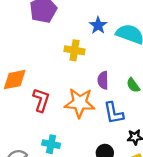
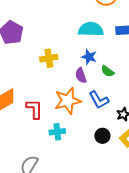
blue star: (98, 25) -> (89, 57), moved
cyan cross: (51, 144) -> (57, 132), moved

